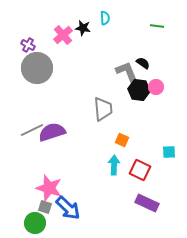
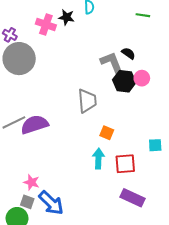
pink cross: (63, 35) -> (46, 25), turned -30
red square: (140, 170) -> (125, 164), turned -30
pink star: (49, 188) -> (31, 182), size x0.6

